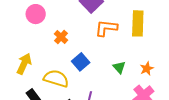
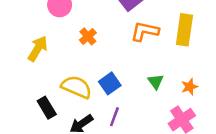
blue square: (81, 62) -> (110, 83), moved
yellow arrow: (24, 64) -> (38, 49), moved

